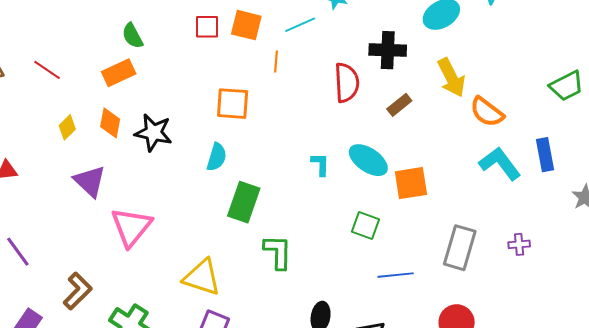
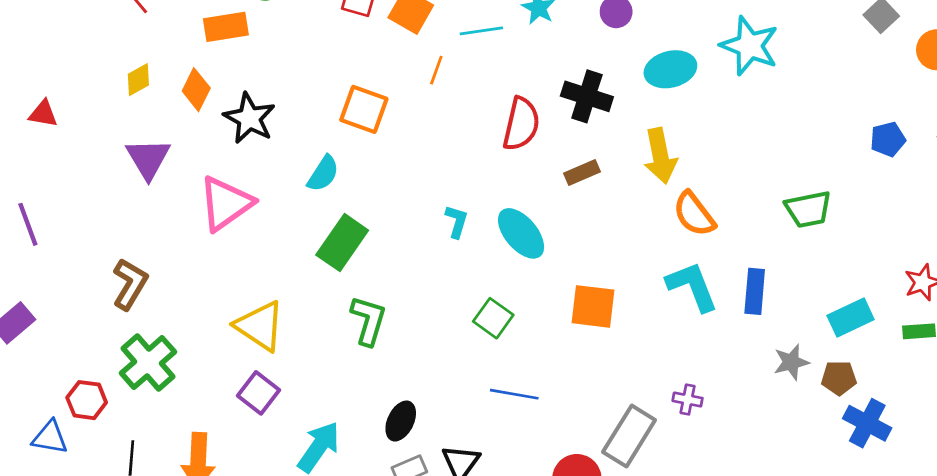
orange square: (411, 183) -> (593, 306), moved
pink triangle: (131, 227) -> (226, 203), moved
gray rectangle: (460, 248) -> (629, 436), moved
brown L-shape: (78, 291) -> (130, 284), moved, turned -30

